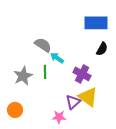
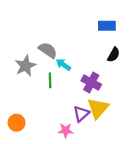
blue rectangle: (96, 23) -> (107, 26), size x0.7
gray star: (23, 76) -> (25, 66), moved
yellow triangle: (88, 97) -> (98, 108), turned 35

